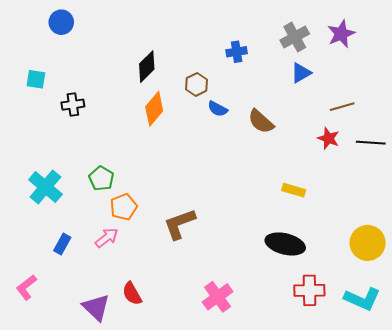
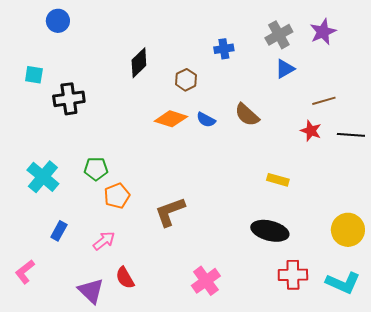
black cross: (73, 105) -> (69, 99), size x1.4
orange diamond: (154, 109) -> (171, 119), moved, turned 68
blue semicircle: (218, 109) -> (206, 120), moved
green pentagon: (101, 178) -> (96, 169), turned -30
pink arrow: (107, 238) -> (104, 241), moved

